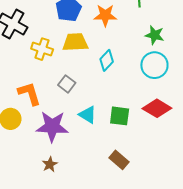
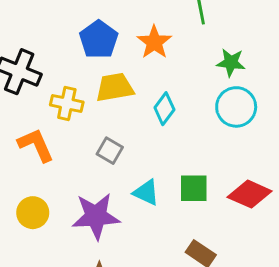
orange star: (105, 15) -> (154, 42), turned -30
orange L-shape: (29, 94) -> (36, 145), moved
red diamond: (157, 108) -> (250, 194), moved

